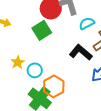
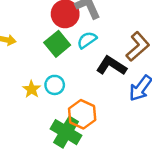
cyan semicircle: (87, 23) -> (87, 40), moved
cyan circle: (35, 70) -> (55, 85), moved

